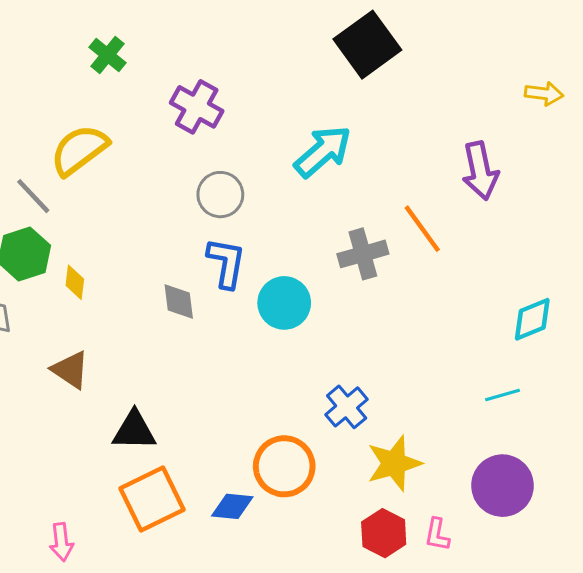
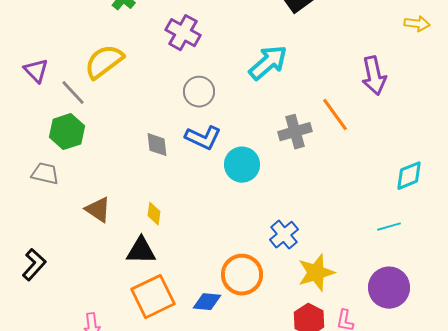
blue L-shape: (226, 263) -> (203, 138), turned 105
yellow diamond: (75, 282) -> (154, 214), moved
gray diamond: (179, 301) -> (157, 145), moved

